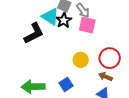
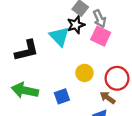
cyan triangle: (50, 17) -> (59, 36), moved
black L-shape: (34, 33) -> (27, 51), moved

